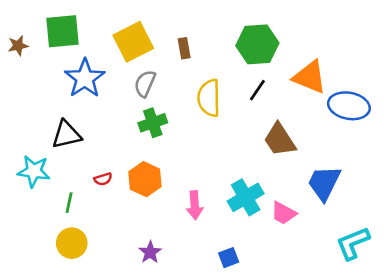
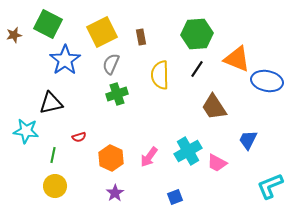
green square: (63, 31) -> (48, 24), turned 32
orange hexagon: (145, 179) -> (111, 158), moved
blue trapezoid: (324, 183) -> (248, 140), size x0.7
pink arrow: (195, 205) -> (149, 157), turned 40

